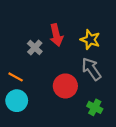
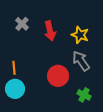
gray cross: (35, 48) -> (22, 24), moved
orange line: (16, 77) -> (14, 68), turned 56

